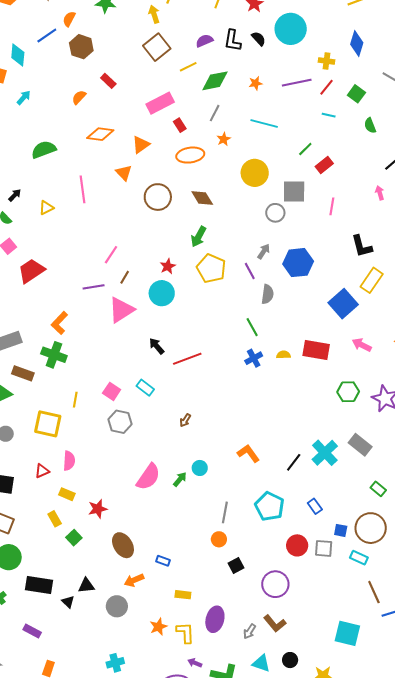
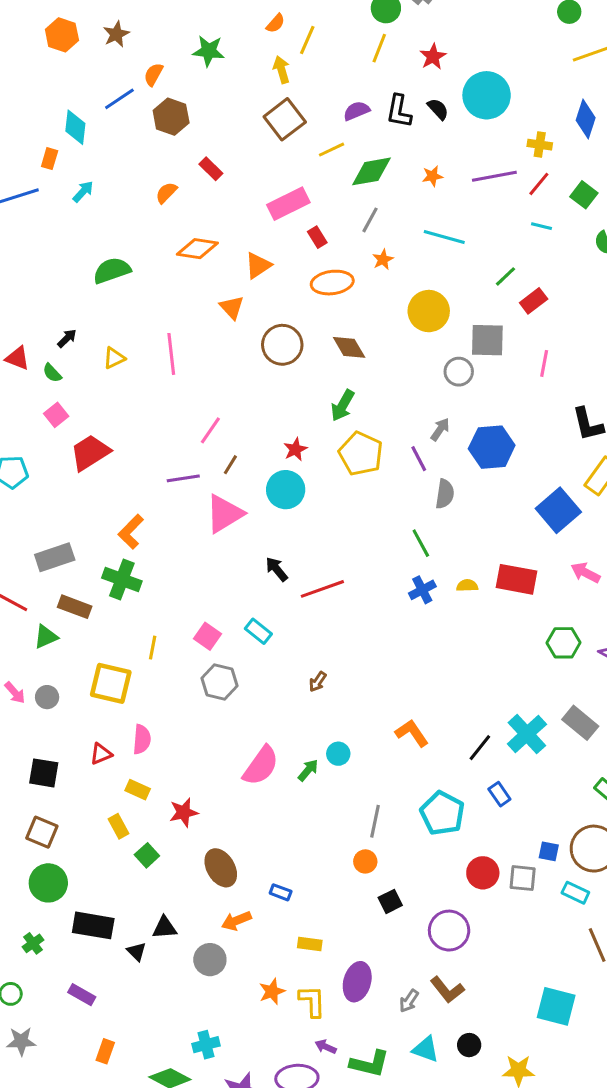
pink line: (82, 189) -> (171, 354), moved
blue rectangle: (315, 506) -> (499, 794), moved

